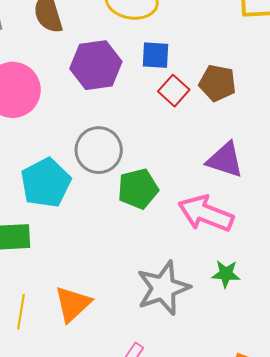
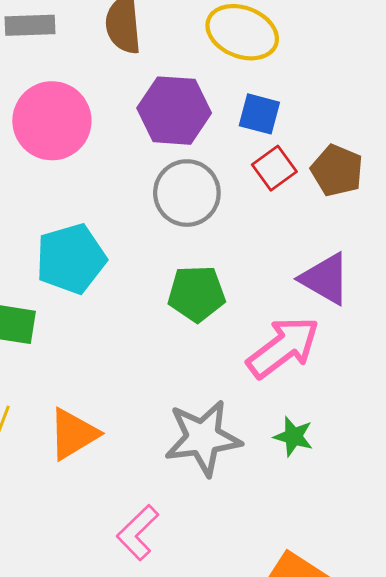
gray circle: (99, 150) -> (187, 193), moved
pink arrow: (206, 214) -> (283, 347), turned 110

